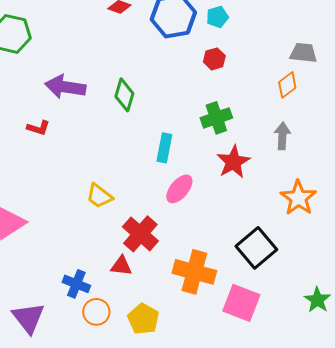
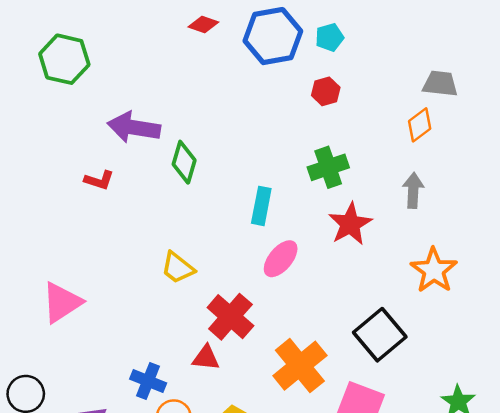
green diamond: (124, 95) -> (184, 162), moved
orange cross: (194, 272) -> (300, 366), turned 36

